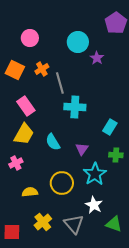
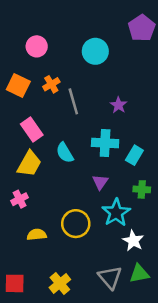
purple star: (97, 58) -> (119, 105), moved
cyan cross: (75, 107) -> (105, 143), moved
cyan semicircle: (53, 142) -> (65, 153), moved
white star: (94, 205) -> (133, 241), moved
yellow cross: (43, 222) -> (60, 283), moved
gray triangle: (74, 224) -> (110, 277), moved
green triangle: (114, 224) -> (139, 274), turned -30

